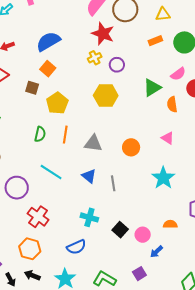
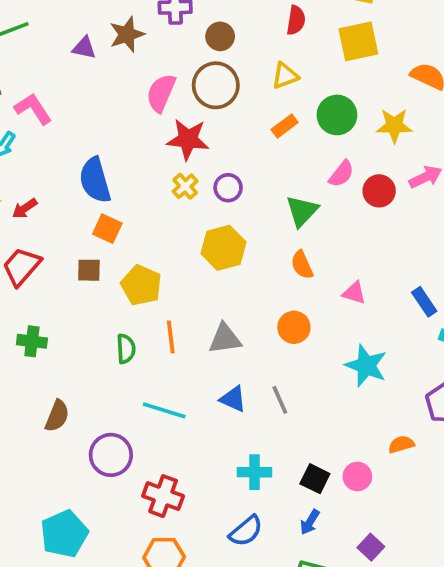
blue semicircle: (48, 41) -> (95, 180), turned -60
orange semicircle: (172, 104) -> (302, 265), moved
blue arrow: (156, 252) -> (310, 522), moved

